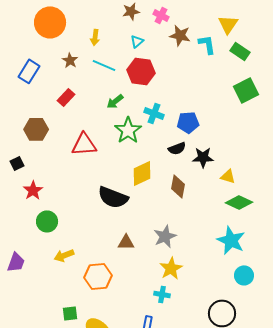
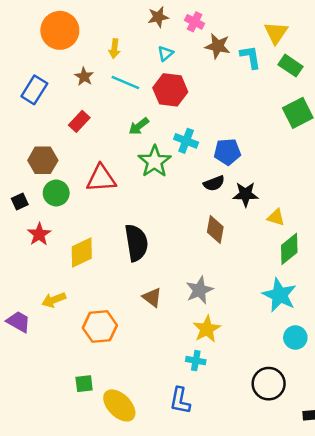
yellow diamond: (142, 173) -> (82, 253), moved
black semicircle: (113, 197) -> (136, 243), turned -120
green diamond: (239, 202) -> (289, 249), turned -64
green circle: (47, 221) -> (56, 193), moved
brown triangle: (126, 242) -> (152, 297), turned 36
yellow arrow: (64, 255) -> (54, 300), moved
purple trapezoid: (16, 262) -> (19, 322), turned -80
orange hexagon: (98, 276) -> (100, 327), moved

